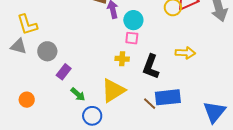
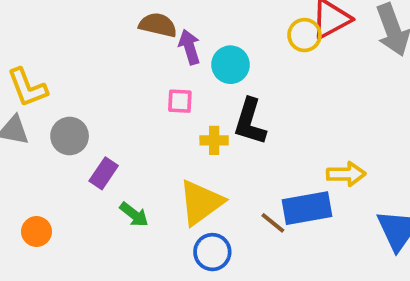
pink square: (132, 38) -> (180, 101), moved
yellow arrow: (185, 53) -> (346, 174), moved
black L-shape: (151, 67) -> (250, 122), moved
blue circle: (92, 116) -> (212, 252), moved

